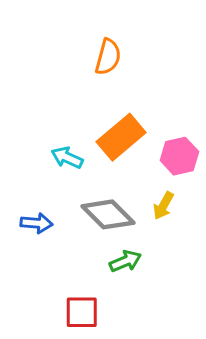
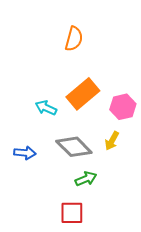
red square: (82, 312) -> (72, 213), moved

